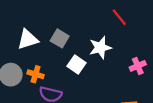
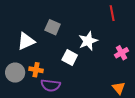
red line: (119, 17) -> (112, 13), moved, turned 35
gray square: (60, 38) -> (53, 27), moved

